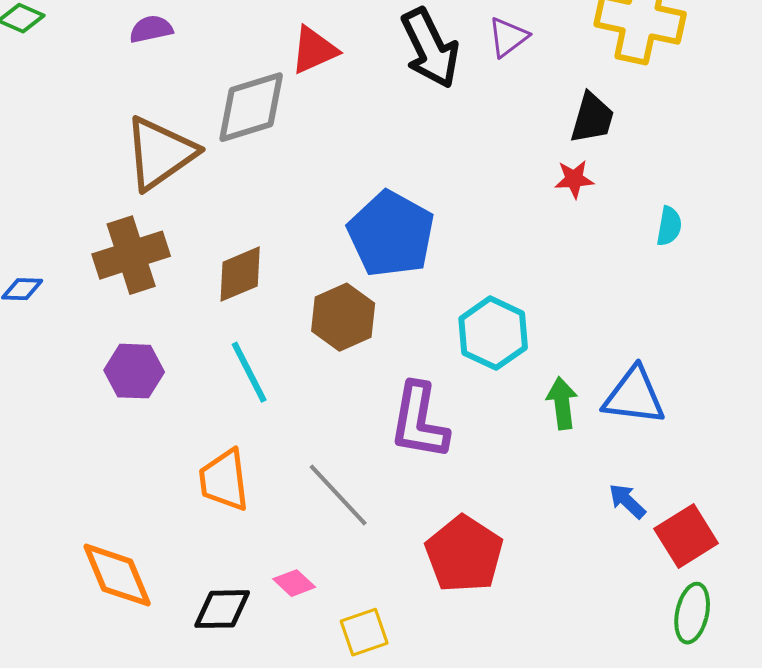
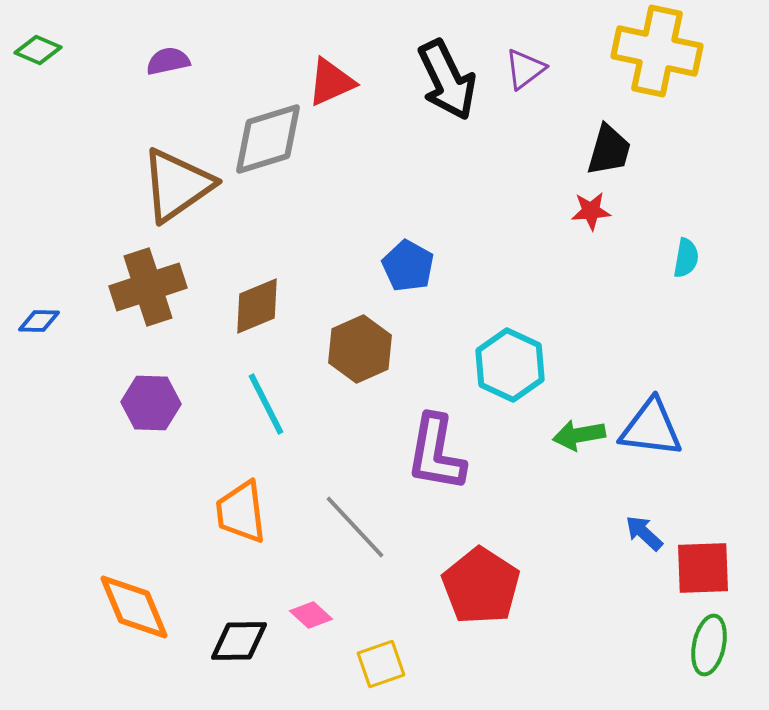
blue pentagon: (391, 234) -> (408, 266), size x0.6
green arrow: (562, 403) -> (579, 435), turned -93
red square: (686, 536) -> (703, 568), turned 30

